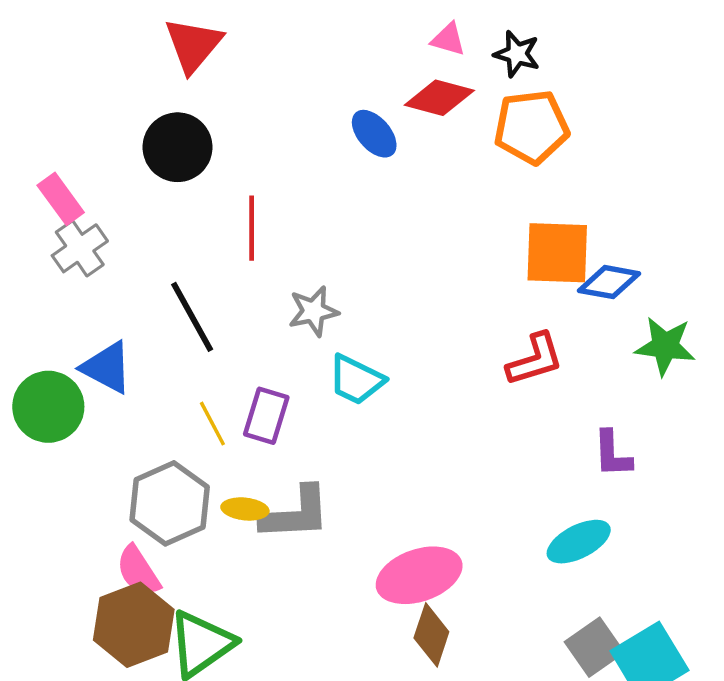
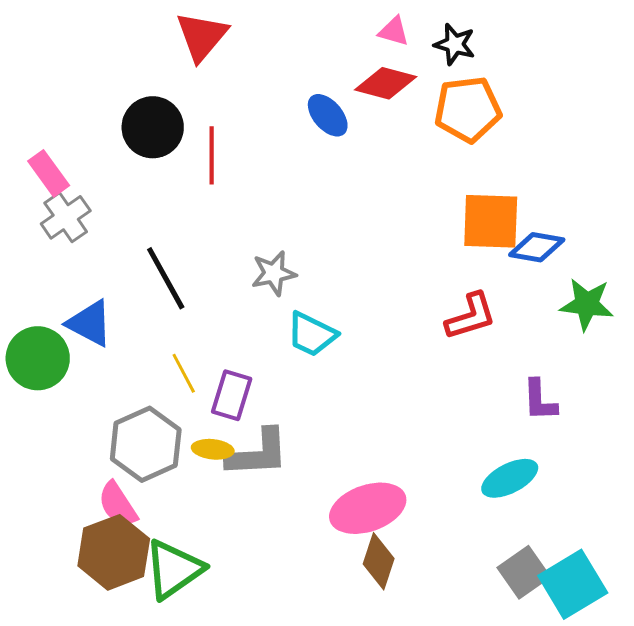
red triangle: (193, 45) -> (202, 36), moved
red line: (252, 228) -> (212, 155), moved
purple rectangle: (266, 416) -> (232, 395), moved

